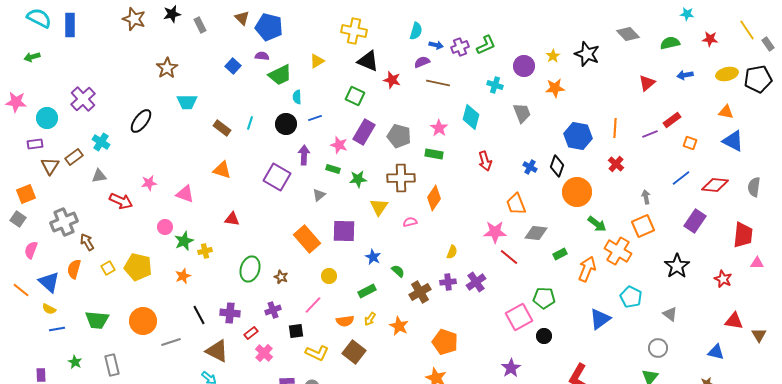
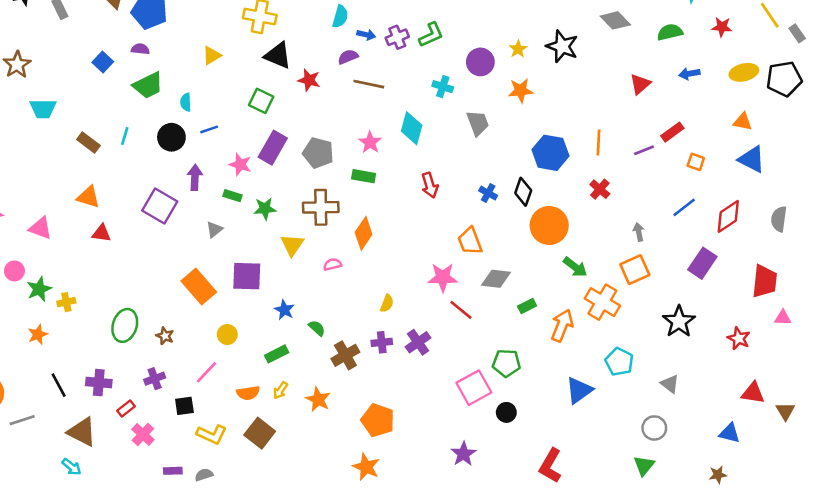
green trapezoid: (280, 75) -> (148, 85), moved
red diamond: (715, 185) -> (728, 216), turned -40
red triangle: (232, 219) -> (101, 233), moved

